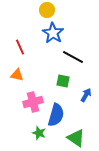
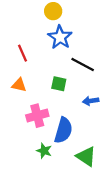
green square: (63, 81) -> (59, 84), moved
blue arrow: (86, 95) -> (91, 101), moved, turned -128

